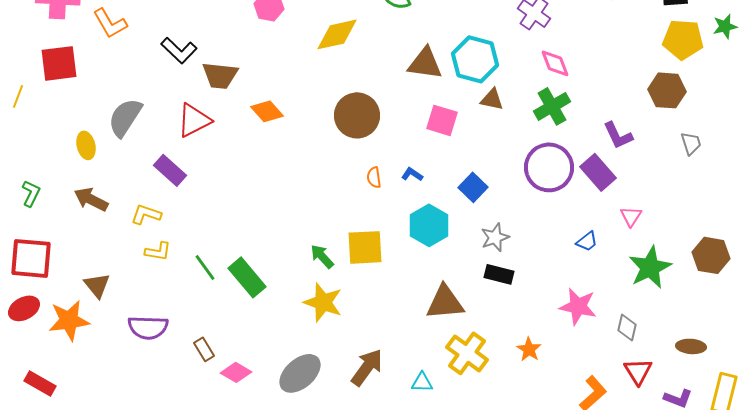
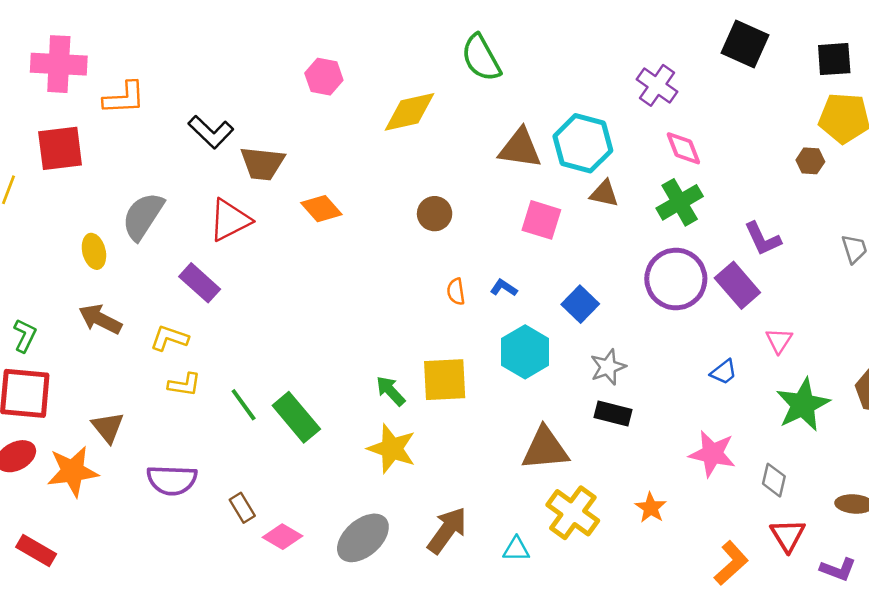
orange L-shape: (110, 23) -> (124, 98), turned -63
brown hexagon: (667, 90) -> (810, 161), moved, size x0.6
brown circle: (357, 115) -> (435, 214), size x0.6
green L-shape: (31, 193) -> (25, 336), moved

